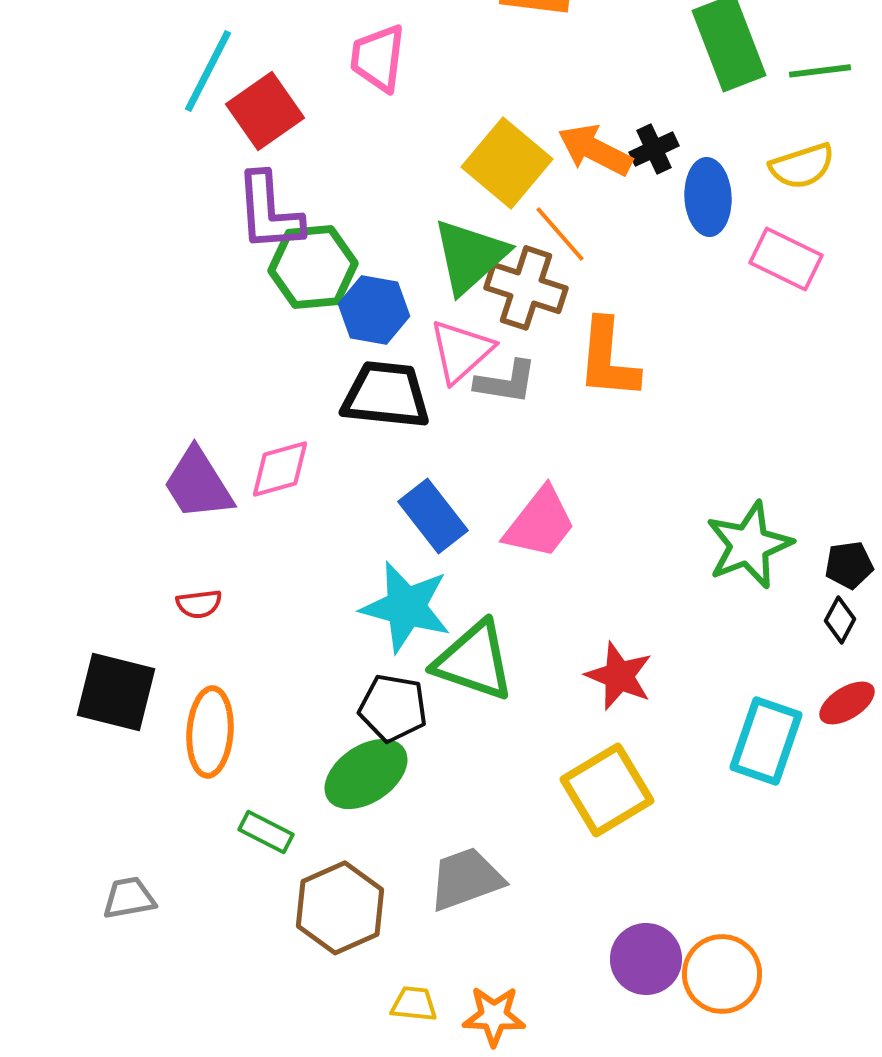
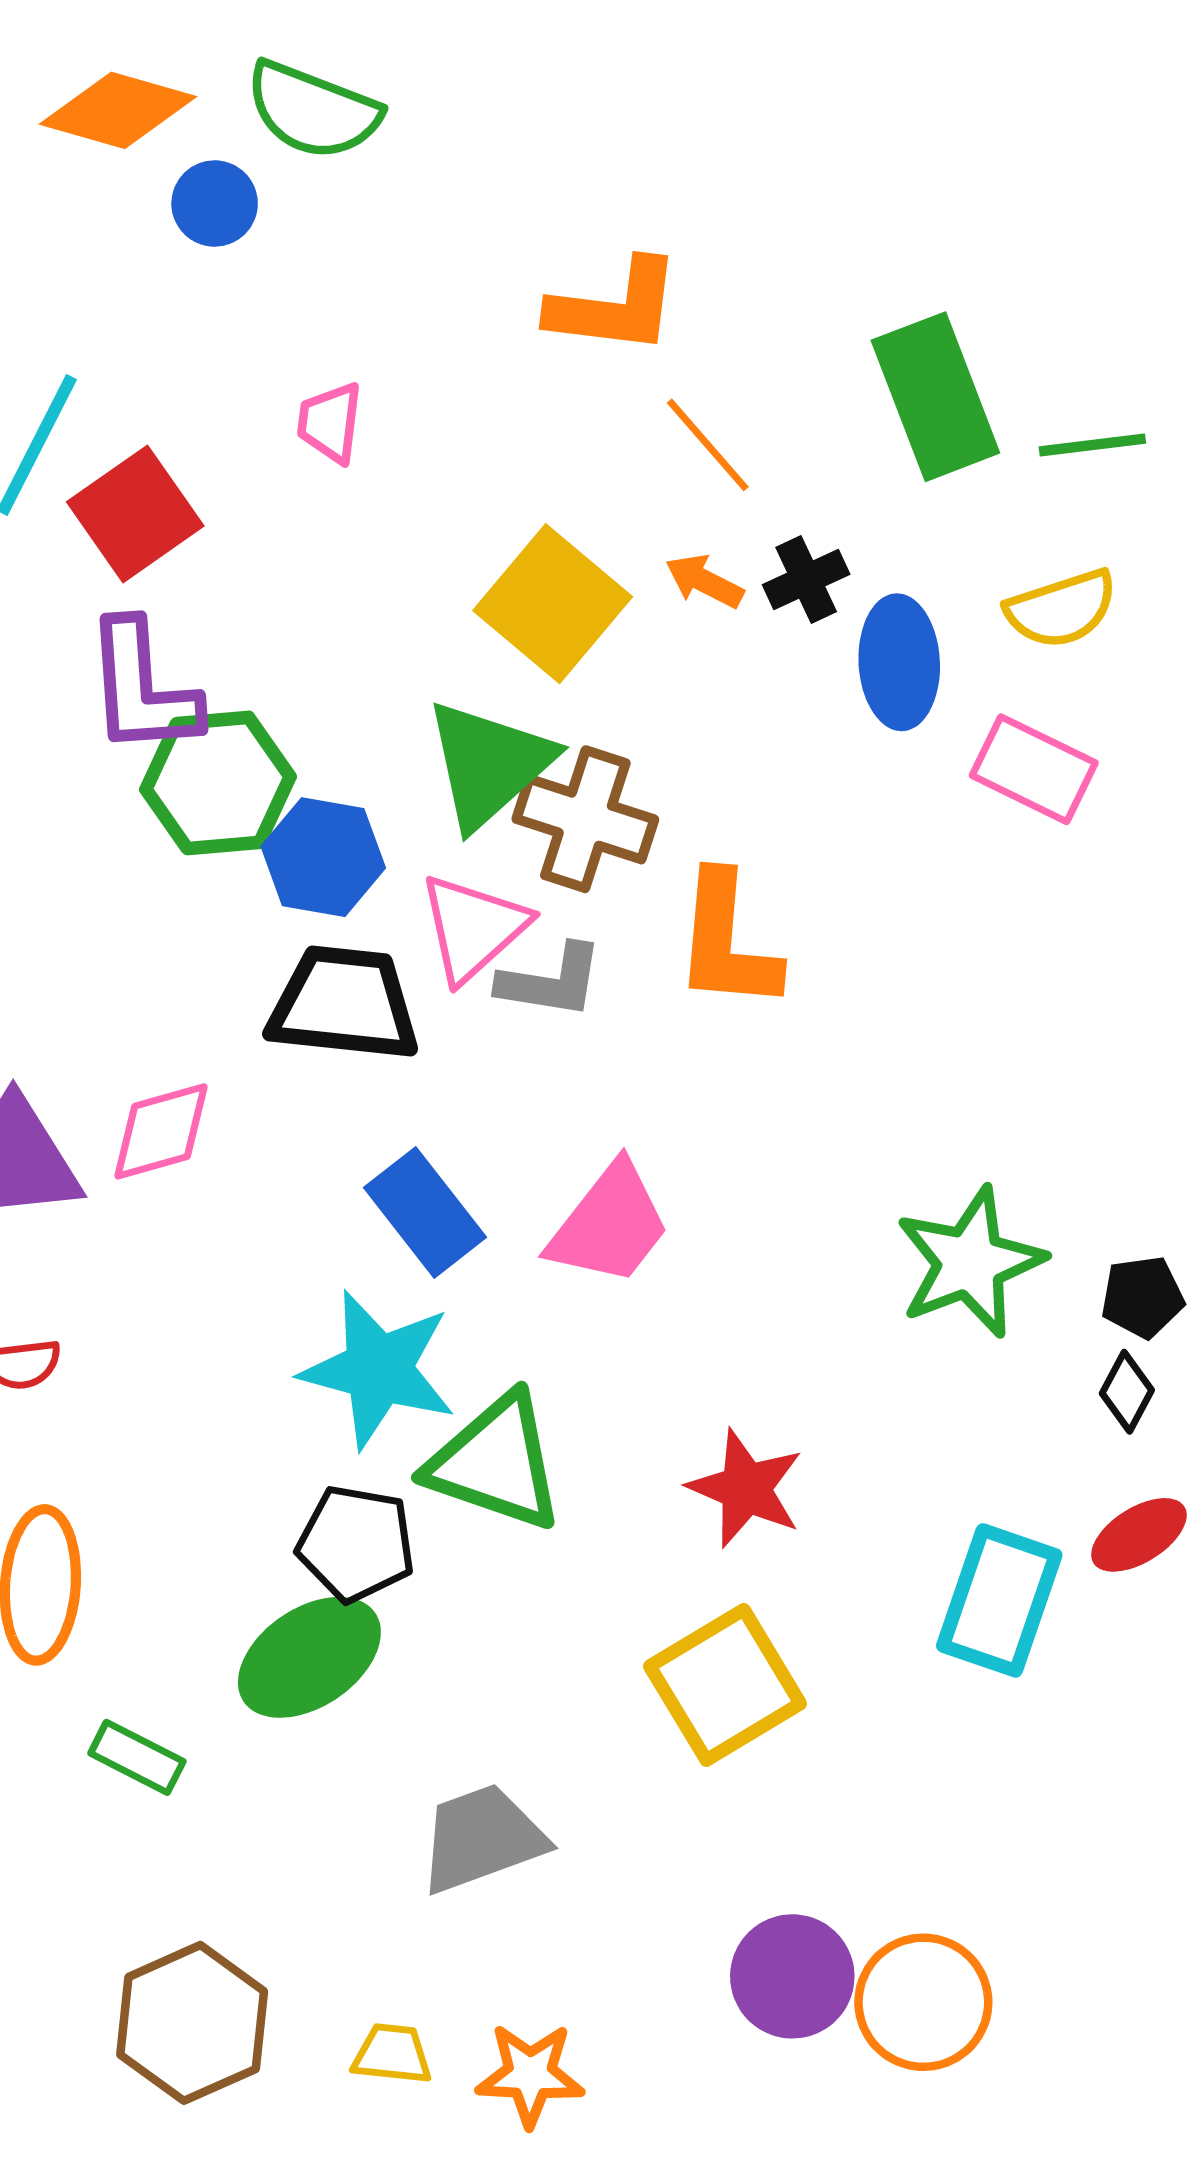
pink trapezoid: (378, 58) -> (330, 423), size x0.7
orange arrow: (595, 150) -> (704, 581), size x0.6
orange line: (560, 234) -> (708, 445), moved
brown hexagon: (340, 908) -> (192, 2023), moved

